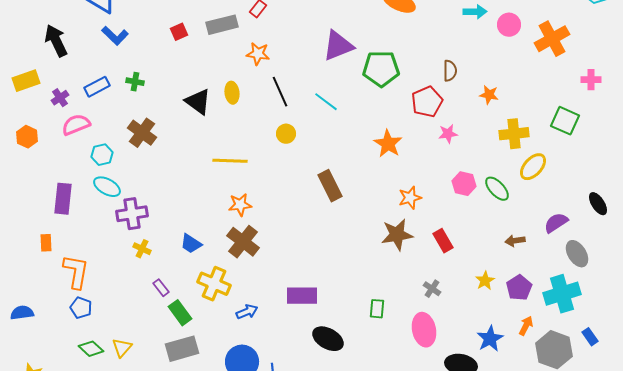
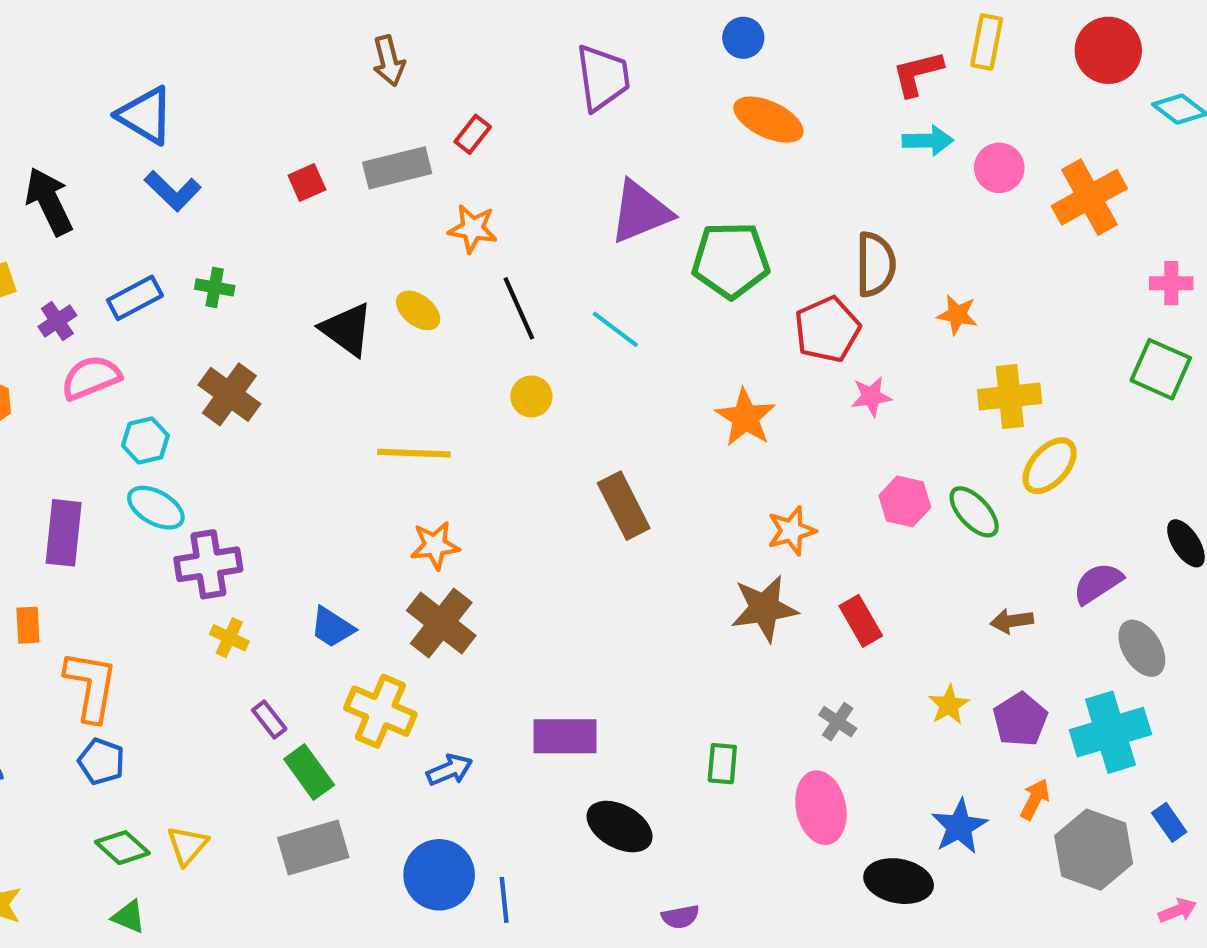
brown semicircle: (450, 71) -> (875, 264), size x1.4
yellow ellipse: (232, 93) -> (418, 310), turned -45
green square: (565, 121) -> (1161, 369), moved

